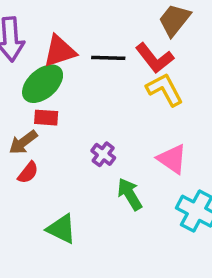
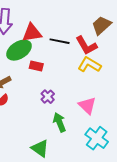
yellow L-shape: (165, 89) -> (89, 65), turned -40
red rectangle: (46, 118) -> (36, 66), moved
green triangle: (62, 229) -> (40, 148), moved

